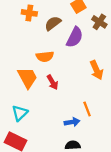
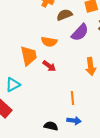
red arrow: (53, 82) -> (49, 66), turned -40
blue arrow: (72, 122) -> (74, 121), moved

